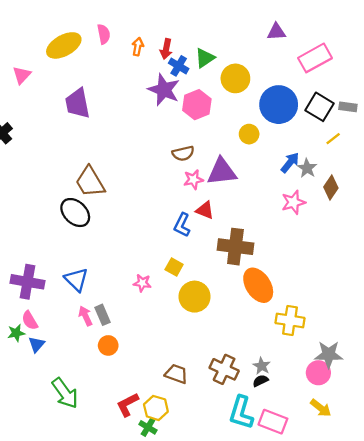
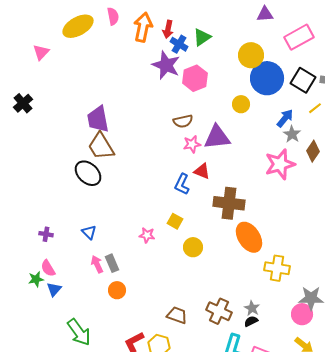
orange arrow: (138, 47) -> (143, 27), size x1.8
yellow circle: (235, 78) -> (251, 55), moved
purple trapezoid: (77, 103) -> (98, 119), moved
blue arrow: (290, 163) -> (285, 118), moved
pink star: (293, 202) -> (280, 164), size x1.4
blue triangle: (76, 280) -> (89, 232), size x0.7
purple cross: (27, 282) -> (46, 234), size x0.5
yellow circle: (195, 297) -> (193, 247), size x0.7

